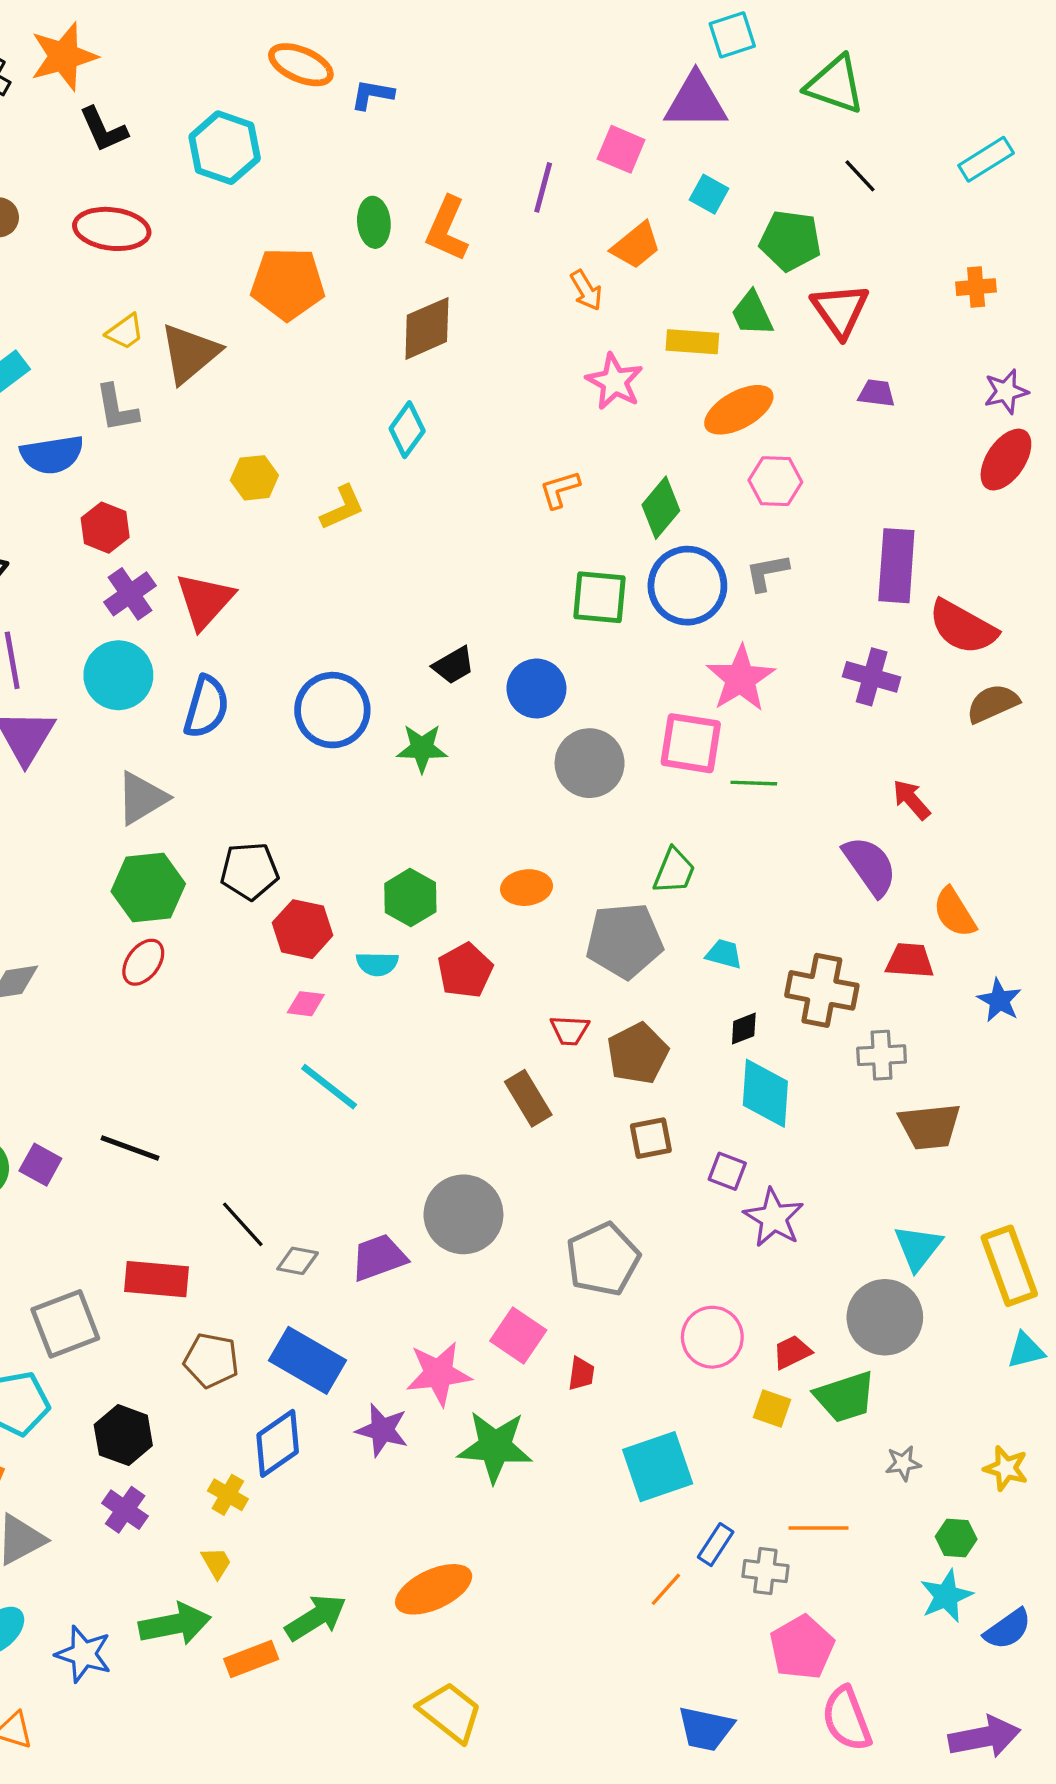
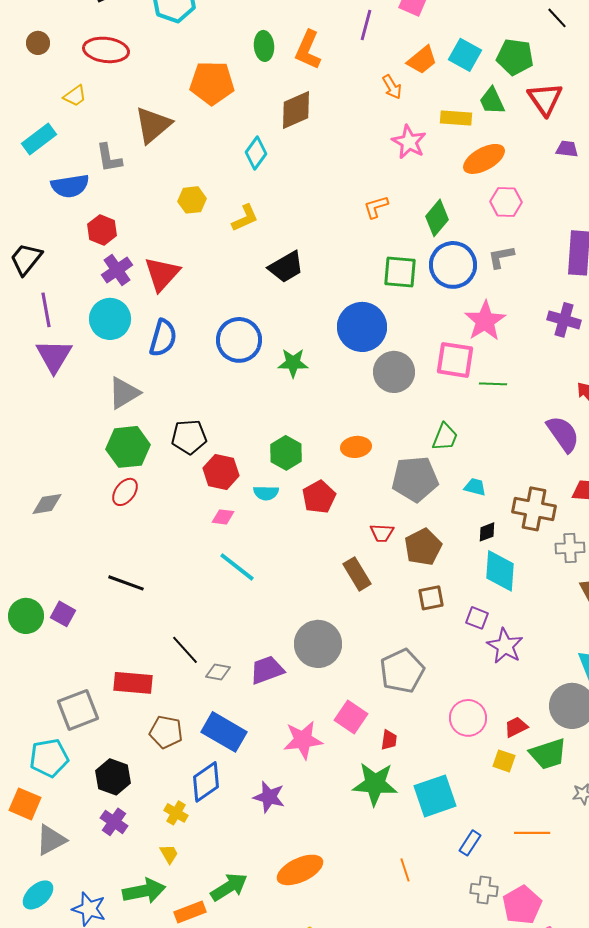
cyan square: (709, 194) -> (465, 55), moved, size x1.4
yellow trapezoid: (125, 332) -> (75, 96), moved
cyan diamond: (407, 430) -> (256, 153), moved
black trapezoid: (454, 665) -> (286, 267), moved, size x1.4
blue circle: (536, 688) -> (362, 327), size x1.4
black line: (130, 1148) -> (126, 583), moved
purple star: (382, 1430) -> (269, 797), moved
green star: (495, 1447) -> (375, 784), moved
gray cross: (765, 1571) -> (484, 890), moved
orange line: (666, 1589) -> (405, 870), moved, turned -60

